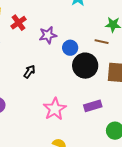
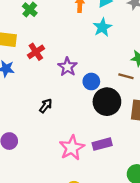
purple star: (48, 35) -> (67, 67), turned -30
purple rectangle: (93, 106) -> (102, 144), moved

